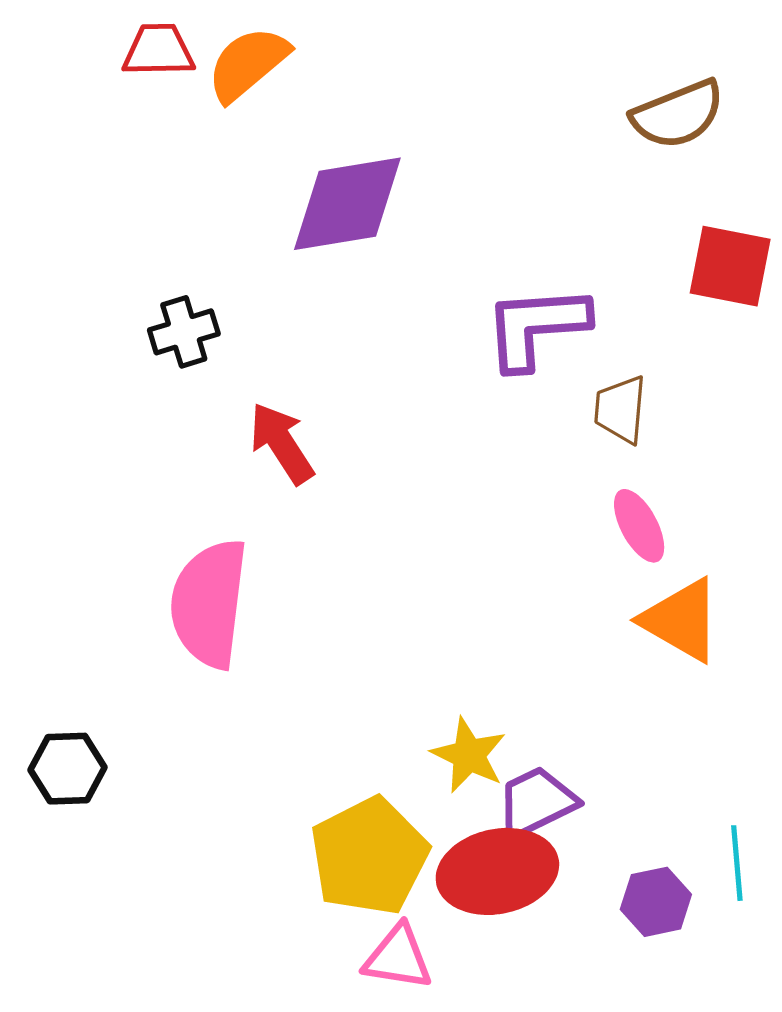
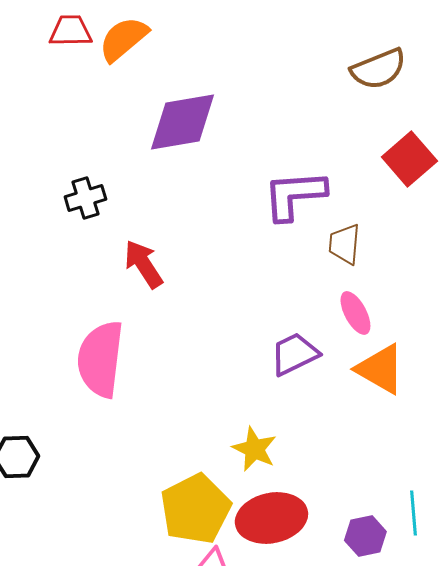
red square: (730, 266) -> (409, 159), turned 38
purple trapezoid: (536, 802) -> (294, 354), moved

